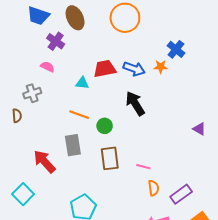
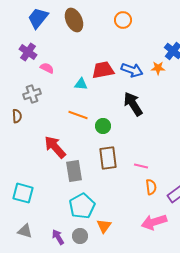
blue trapezoid: (38, 16) -> (38, 18), turned 110
orange circle: (125, 18) -> (123, 20), size x0.6
purple cross: (56, 41) -> (28, 52), moved
gray rectangle: (73, 145) -> (74, 171), moved
red arrow: (44, 162) -> (55, 147), moved
cyan square: (23, 194) -> (23, 193), turned -30

